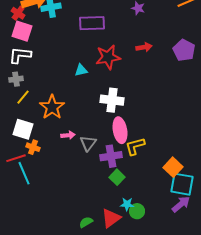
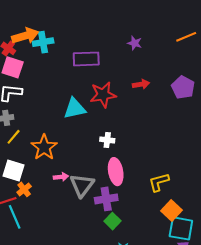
cyan triangle: (81, 70) -> (75, 108), size x1.6
white cross: (112, 100) -> (107, 140), size x0.6
gray triangle: (88, 143) -> (82, 185), size x1.4
yellow L-shape: (135, 146) -> (159, 182), moved
orange cross: (33, 147) -> (24, 189), turned 32

